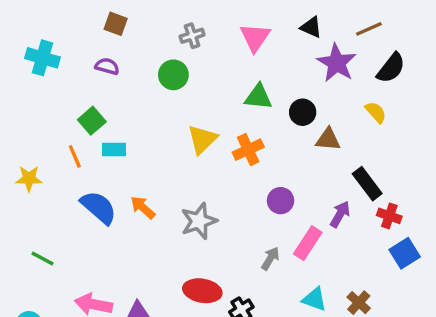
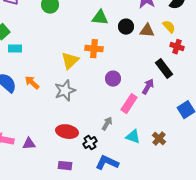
yellow triangle: (202, 139) -> (70, 61), moved
brown triangle: (328, 139) -> (147, 31), moved
orange cross: (248, 150) -> (94, 49), turned 30
red cross: (389, 216) -> (177, 47), moved
gray arrow: (270, 258) -> (107, 124), moved

